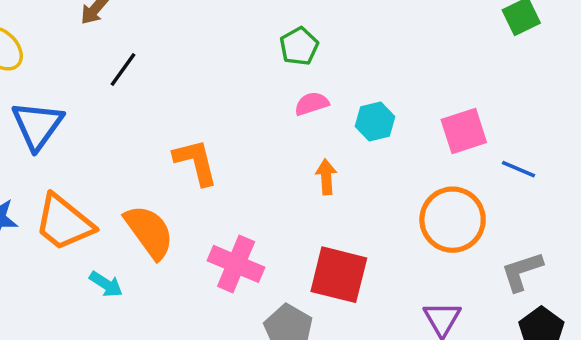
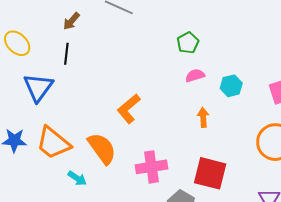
black line: (123, 70) -> (66, 54), moved, turned -30
orange L-shape: (196, 162) -> (129, 109), turned -116
pink cross: (236, 264) -> (151, 167), turned -32

